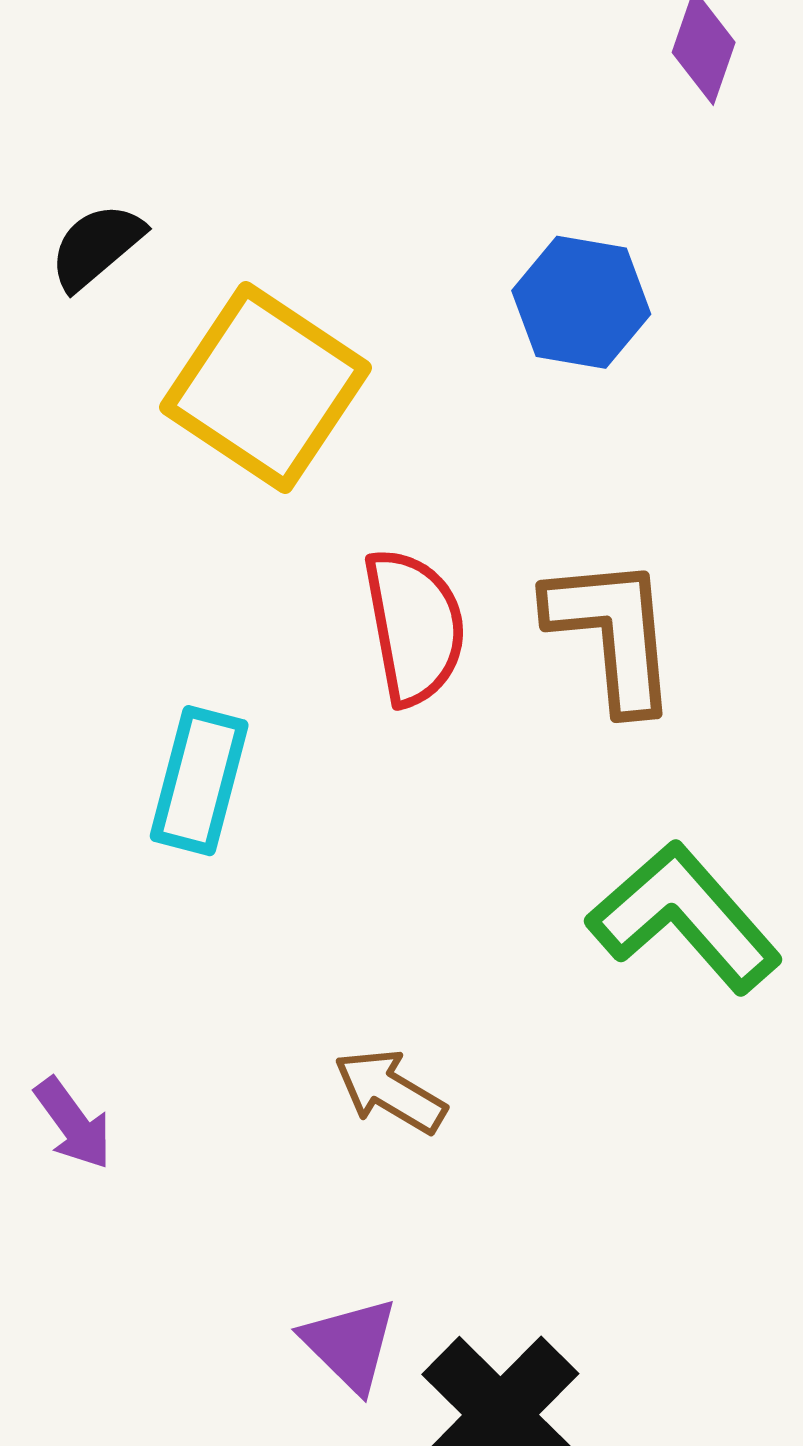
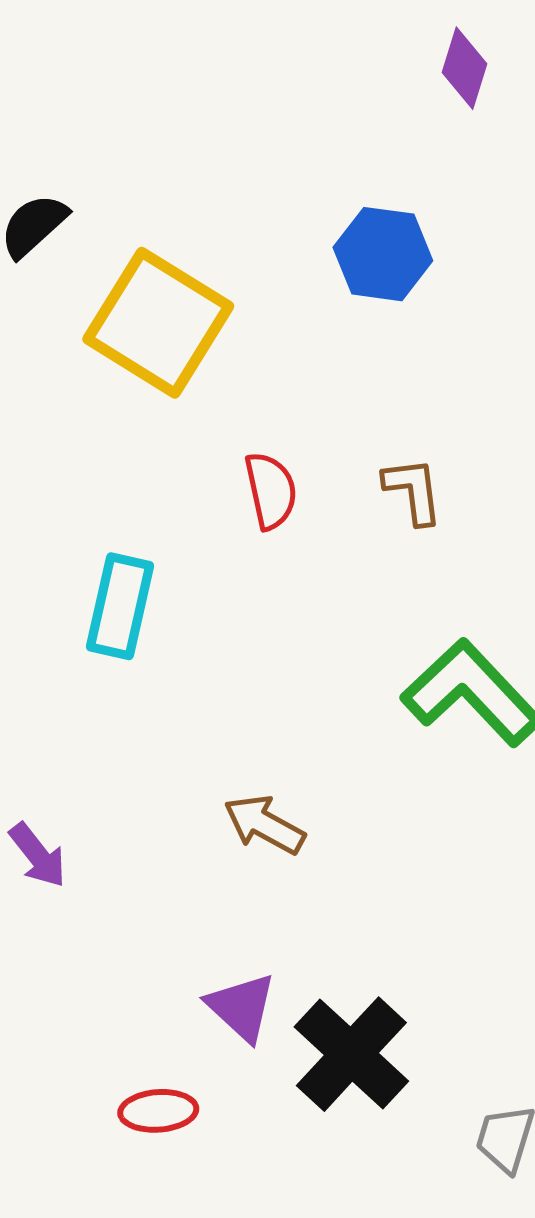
red semicircle: (414, 627) -> (271, 491), size x0.7
brown L-shape: (612, 633) -> (413, 491), size x0.6

